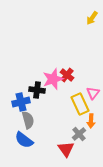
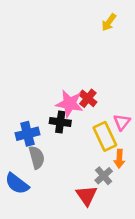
yellow arrow: (92, 18) -> (109, 22), moved
pink star: (53, 79) -> (69, 104), turned 30
black cross: (37, 90) -> (60, 122), moved
blue semicircle: (24, 140) -> (17, 184), moved

